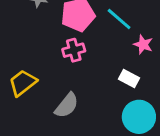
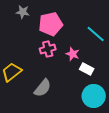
cyan line: (119, 19) -> (96, 34), moved
pink star: (143, 45) -> (73, 54), moved

